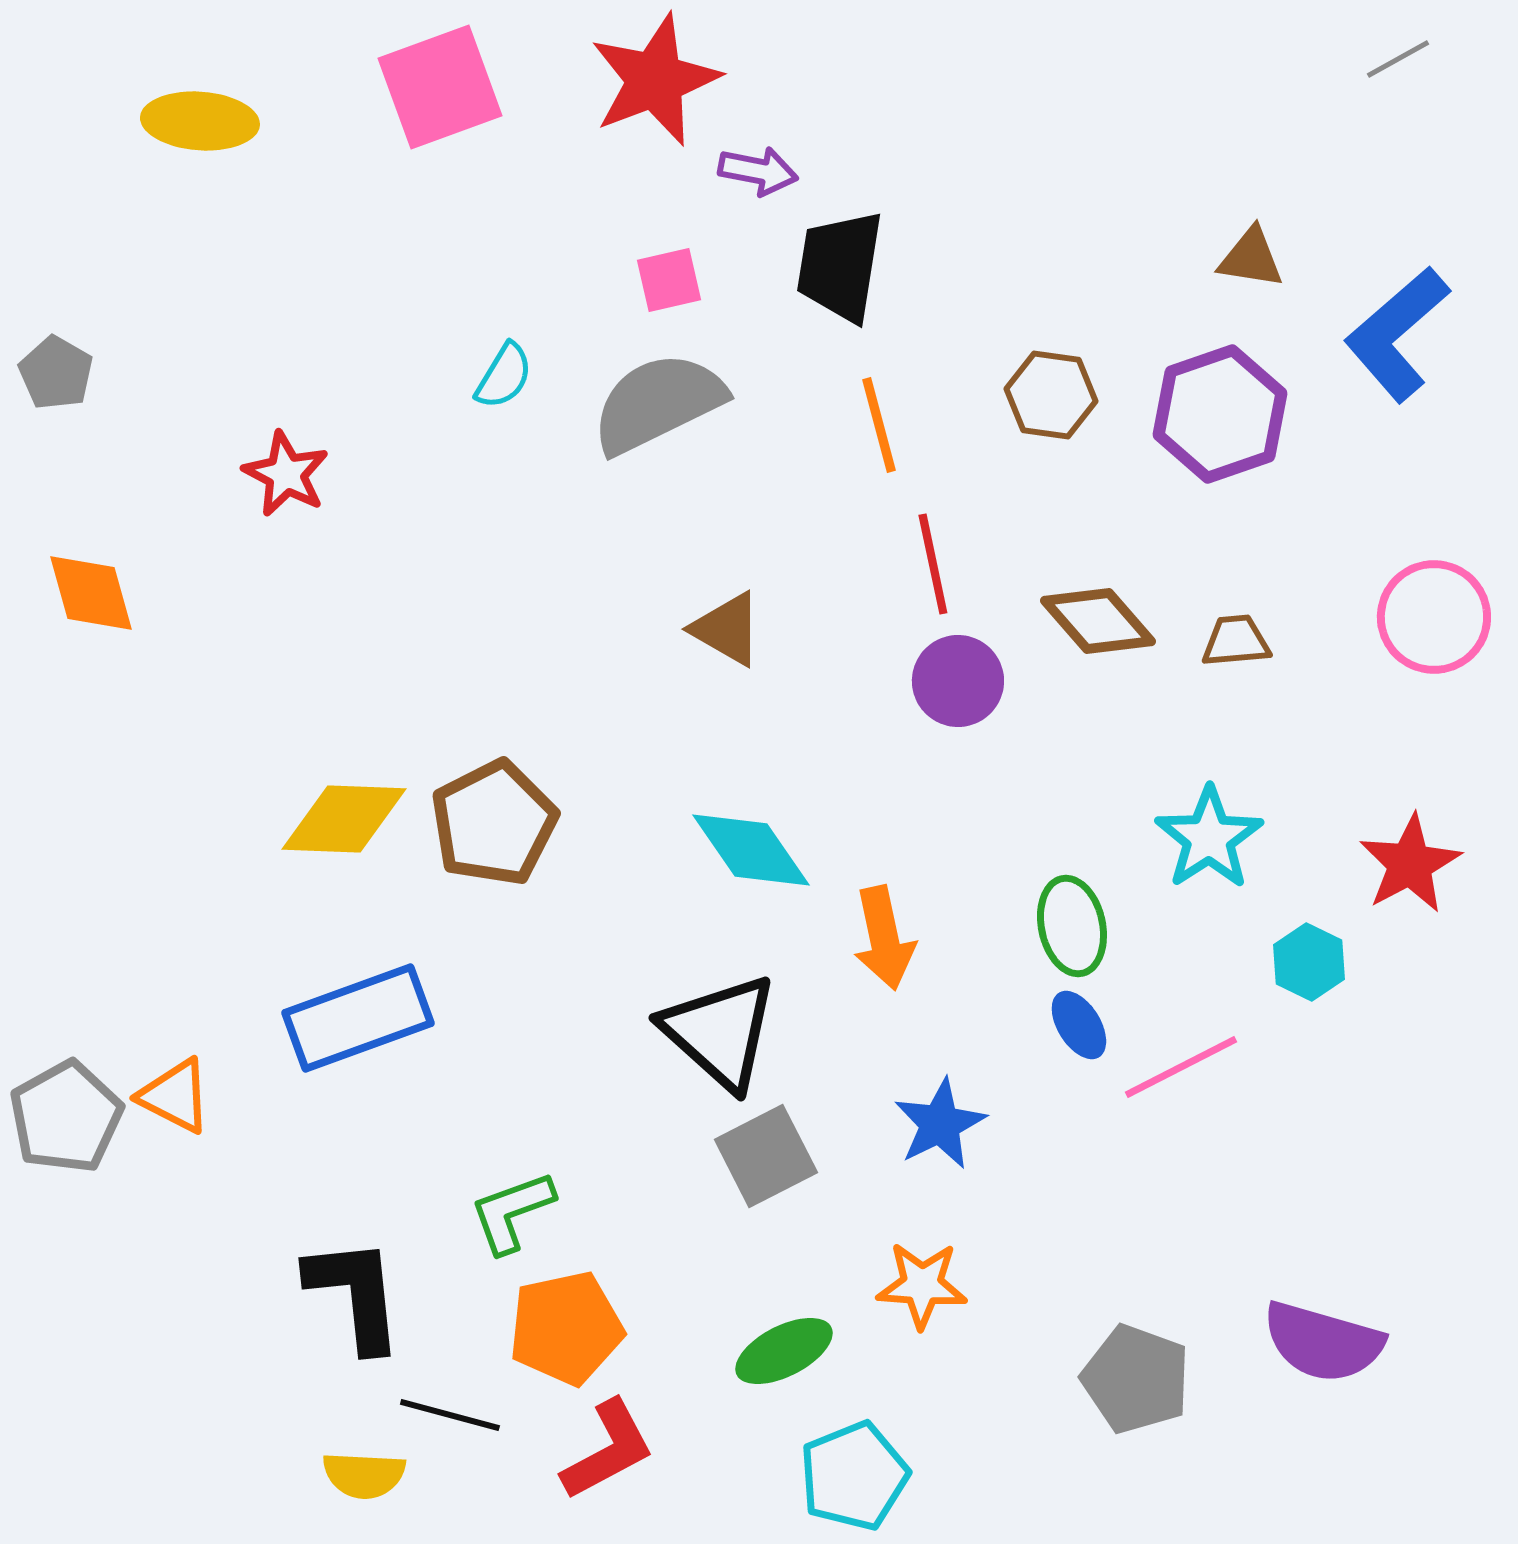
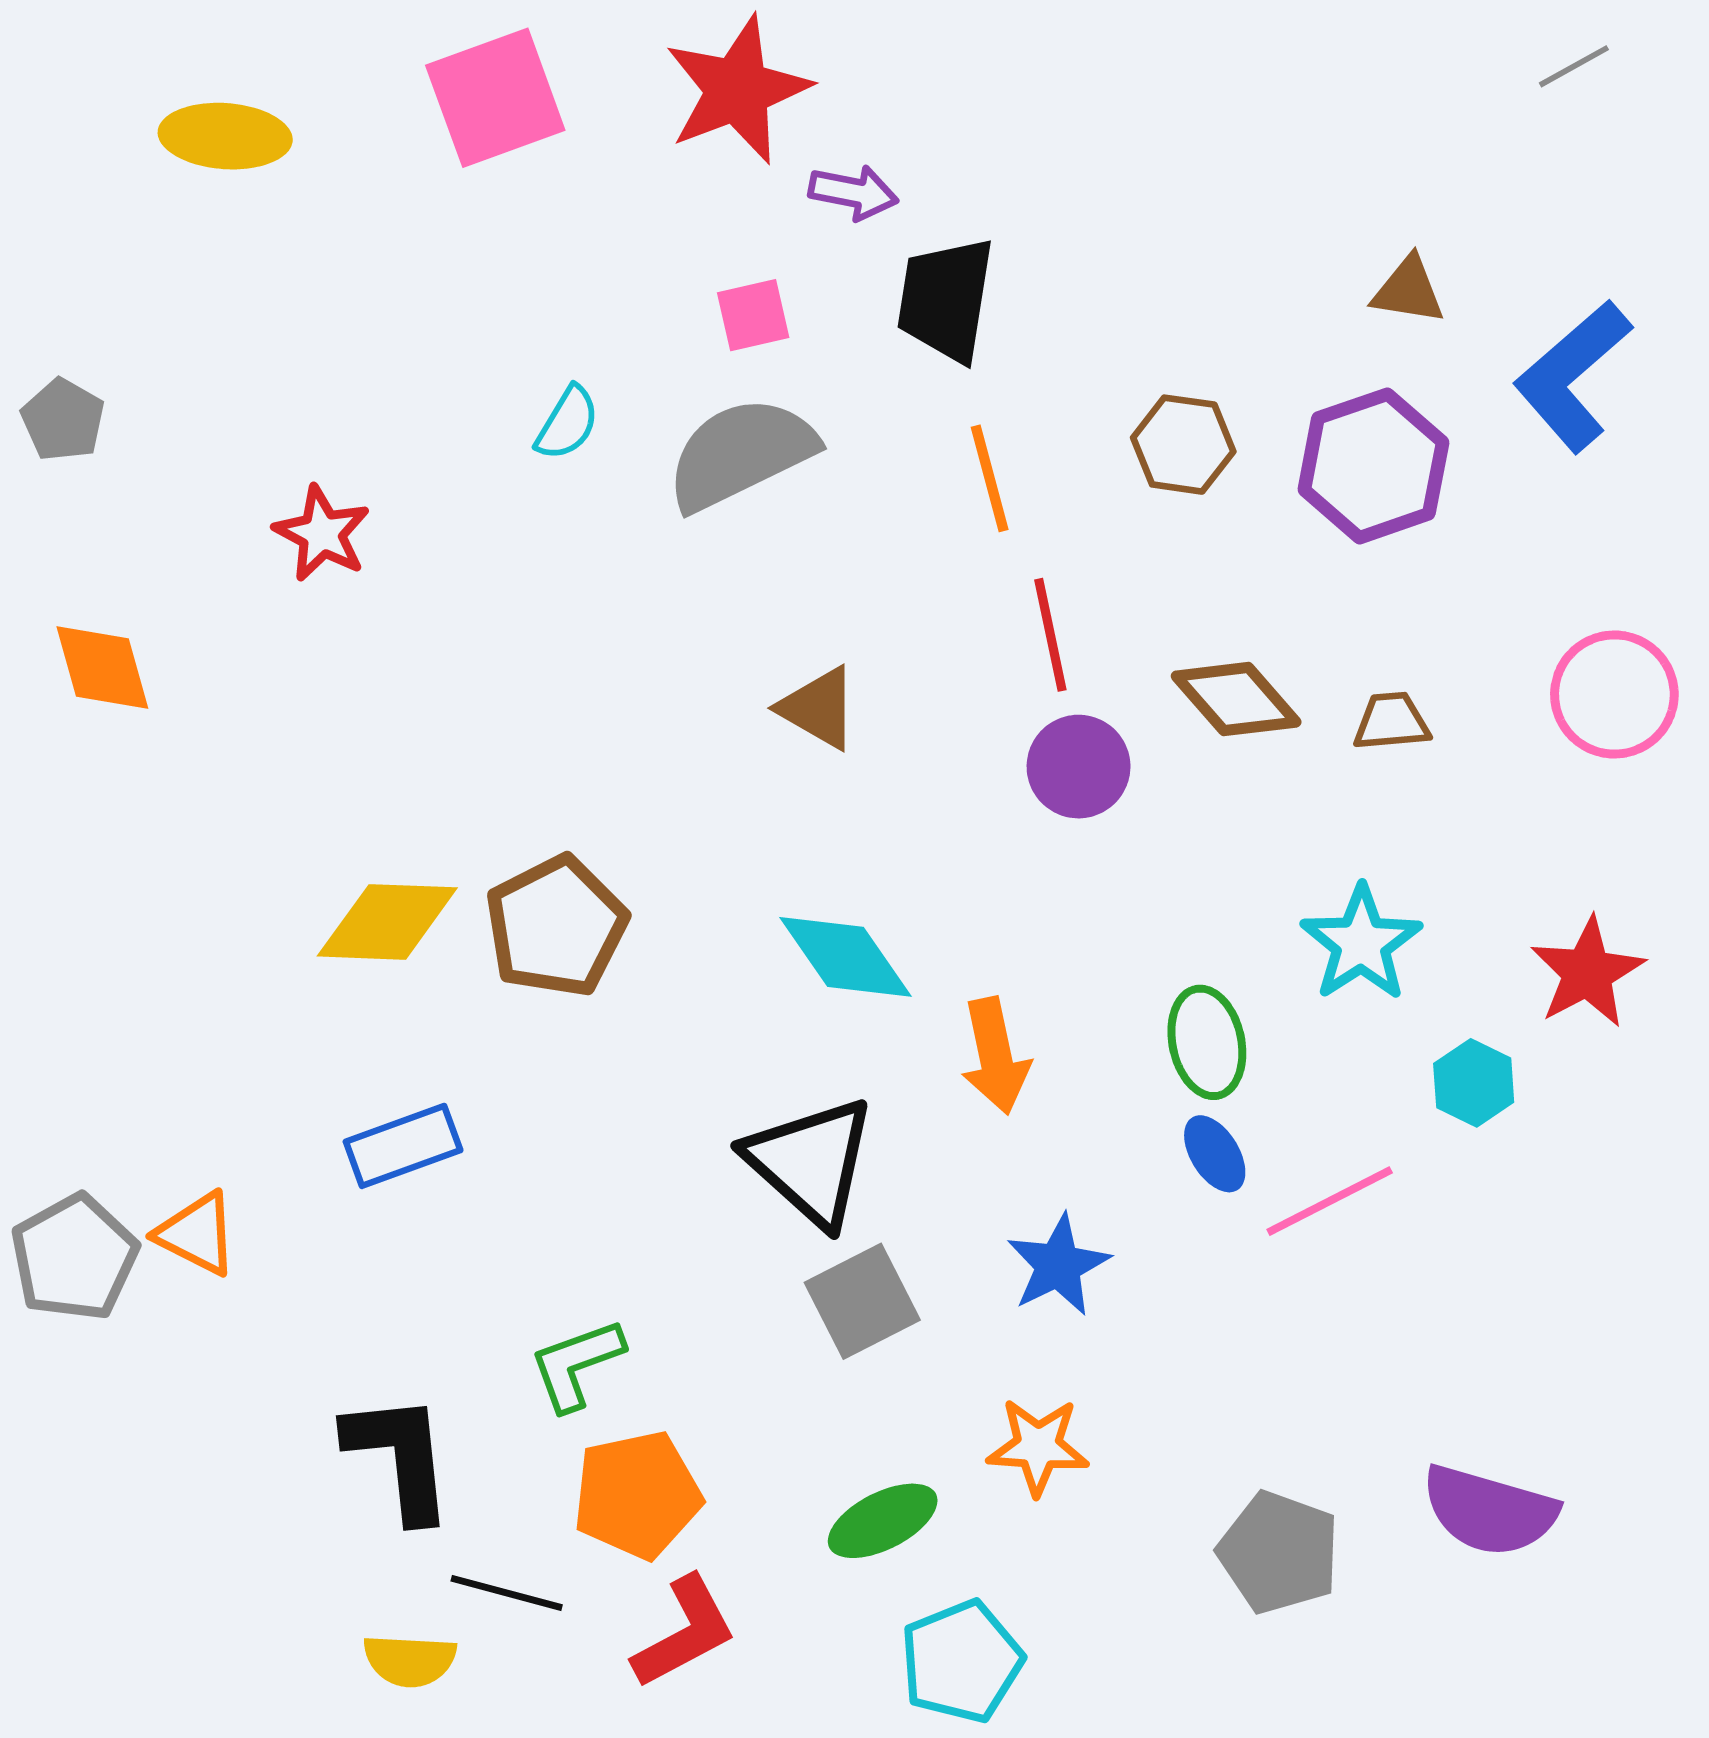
blue rectangle: (358, 1018) -> (403, 1146), size x0.7

